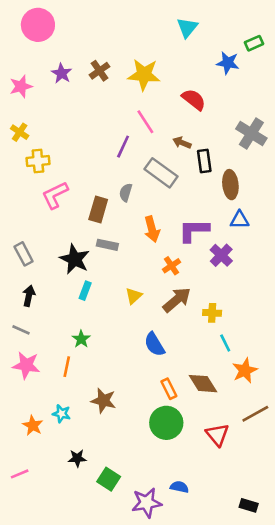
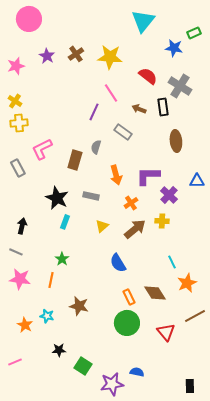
cyan triangle: (187, 27) -> (143, 21), size x1.4
gray cross: (251, 134) -> (180, 86), moved
yellow cross: (38, 161) -> (19, 123), moved
black rectangle: (204, 161) -> (163, 107), moved
gray rectangle: (161, 173) -> (123, 132), size x0.7
blue triangle: (240, 220) -> (197, 181), moved
gray rectangle: (107, 245) -> (91, 196), moved
gray rectangle: (24, 254) -> (18, 168), moved
yellow cross: (212, 313) -> (162, 221), moved
black rectangle: (249, 505) -> (190, 386), turned 72

